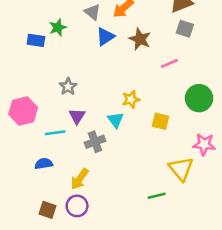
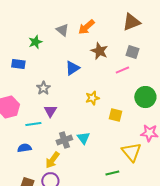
gray square: (185, 29) -> (132, 52), moved
blue triangle: (105, 36) -> (72, 68), moved
blue rectangle: (36, 40) -> (18, 64), moved
cyan triangle: (116, 120) -> (83, 138), moved
gray cross: (95, 142) -> (64, 140), moved

